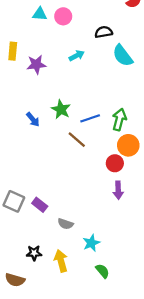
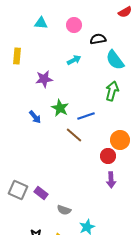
pink circle: (63, 16) -> (74, 25), moved
purple star: (36, 65) -> (44, 79), moved
green arrow: (119, 120) -> (112, 91), moved

